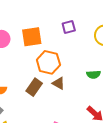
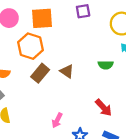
orange hexagon: (48, 62) -> (31, 46), moved

